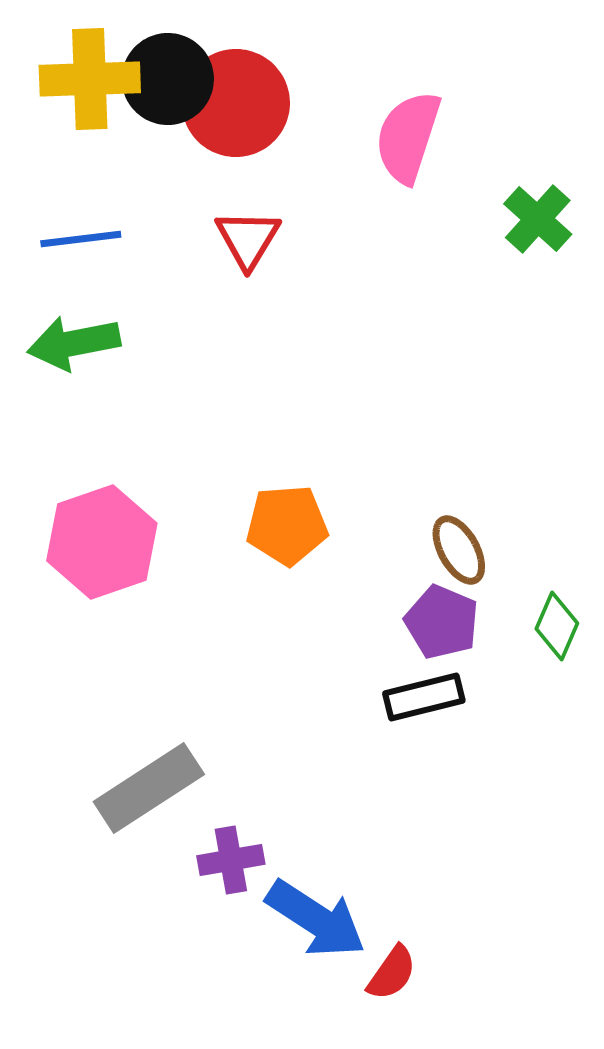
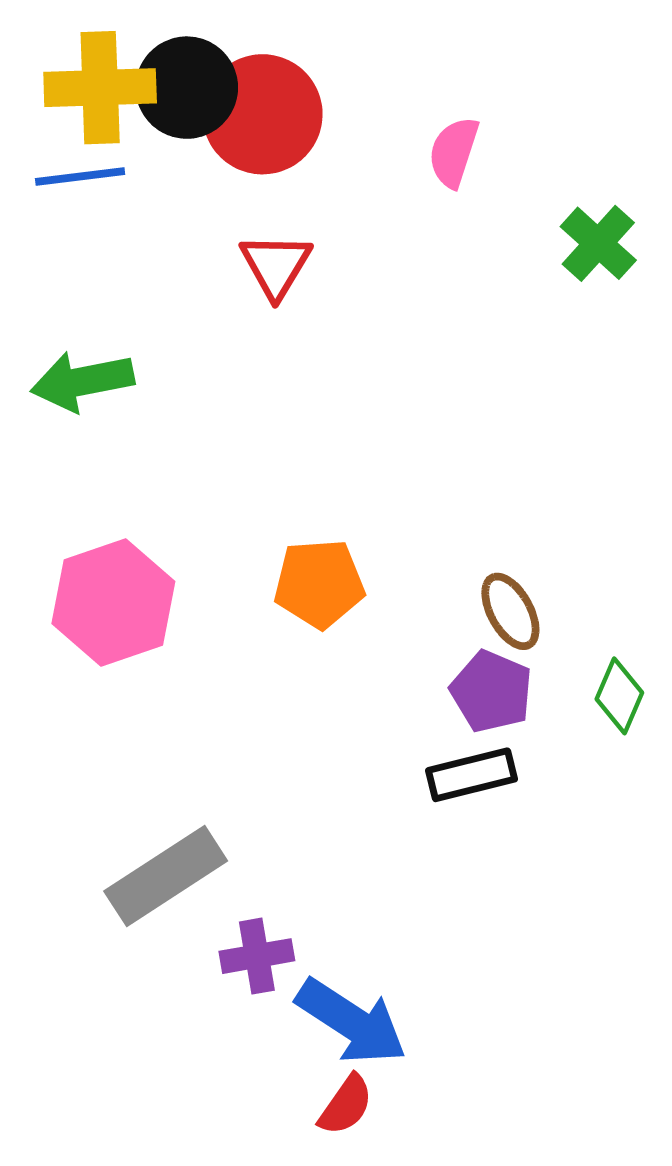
pink semicircle: (408, 137) -> (454, 152), size x0.7
blue line: (81, 239) -> (80, 177), moved
red semicircle: (392, 973) -> (346, 1105), moved

